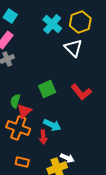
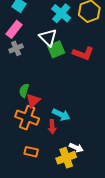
white triangle: (73, 48) -> (48, 37), moved
green square: (47, 89) -> (56, 49), moved
red L-shape: (81, 92) -> (83, 53), moved, turned -30

